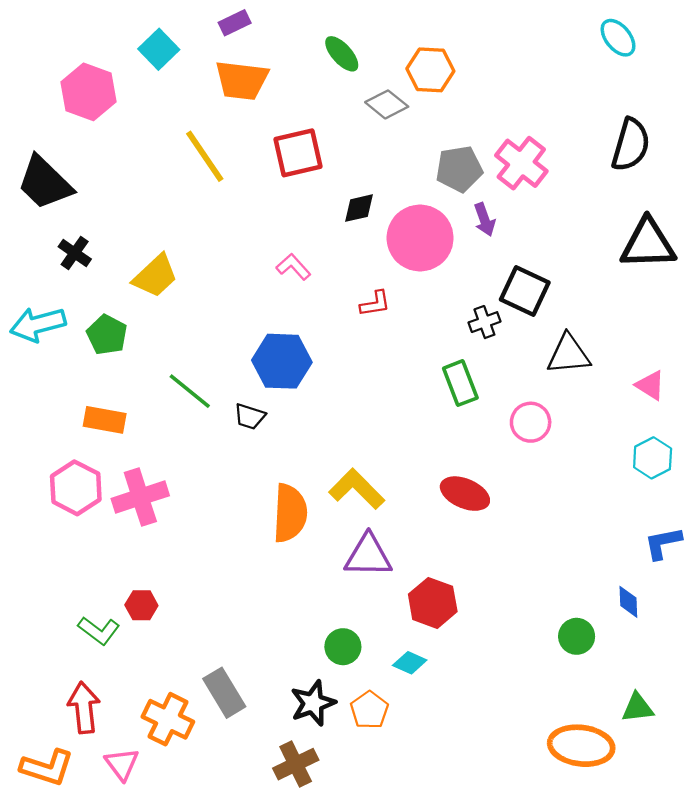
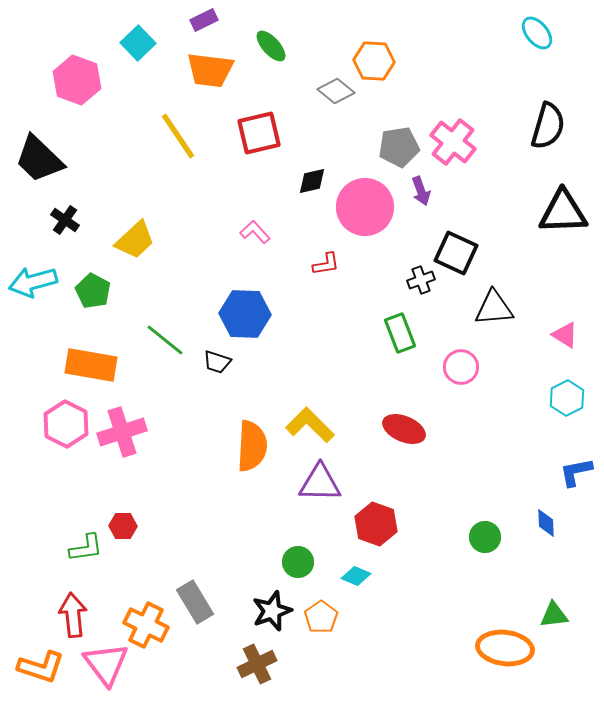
green ellipse: (342, 54) -> (271, 46), moved
orange rectangle: (105, 420) -> (91, 365), size x1.4
green L-shape: (99, 631) -> (86, 548), turned -45
green circle: (577, 636) -> (485, 537), moved
pink triangle: (122, 764) -> (106, 664), size x1.5

